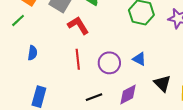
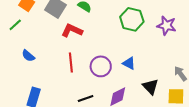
red L-shape: (78, 25) -> (72, 31), turned -35
blue semicircle: (32, 53) -> (28, 56), turned 120

